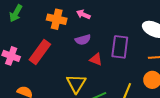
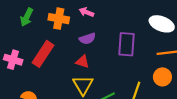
green arrow: (16, 13) -> (27, 17), moved
red triangle: (96, 59) -> (82, 62), moved

